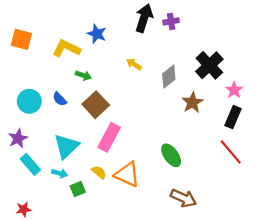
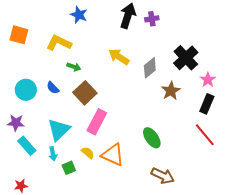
blue star: (97, 34) -> (79, 15), moved
yellow arrow: (134, 64) -> (119, 57), size x1.5
purple star: (18, 138) -> (16, 123), turned 30
cyan arrow: (60, 173) -> (53, 154), turned 64

